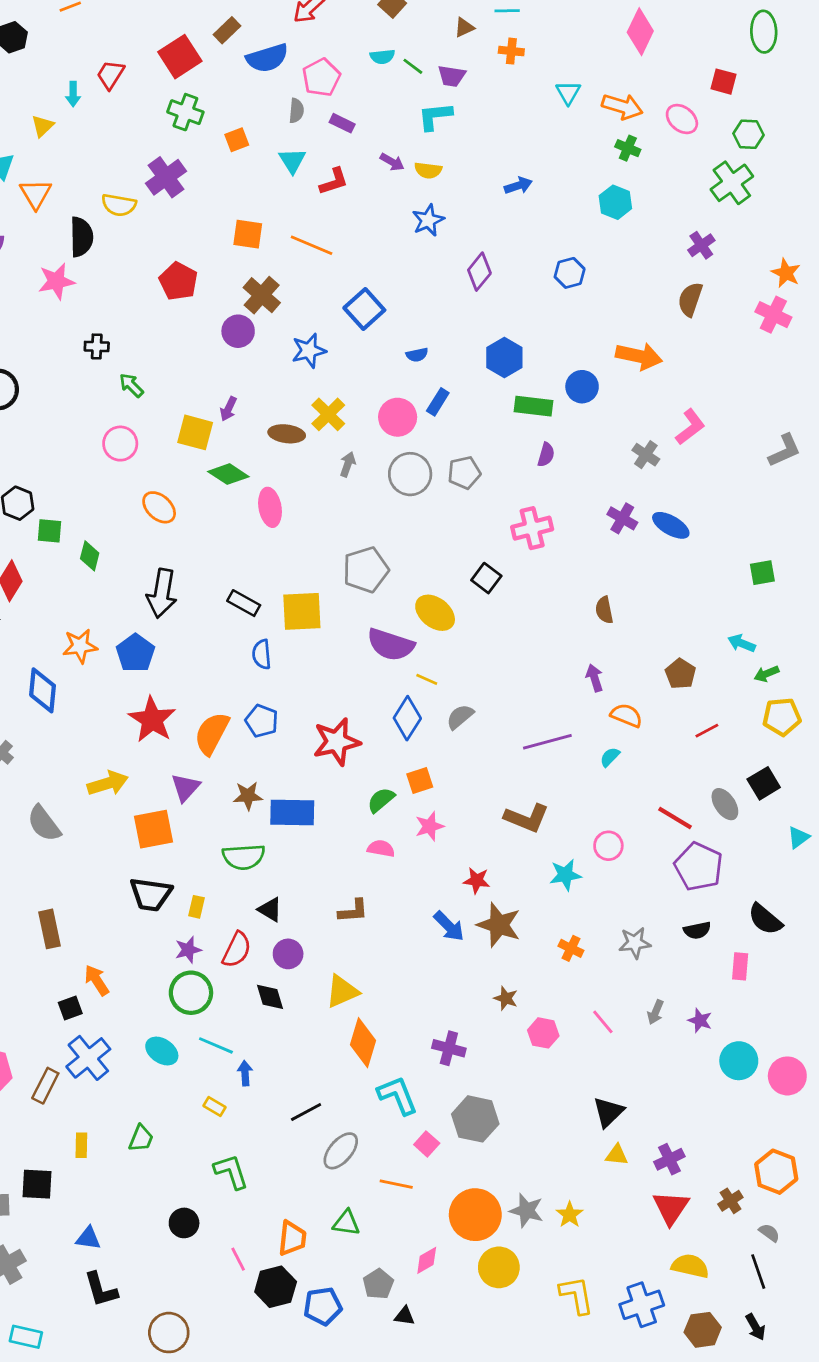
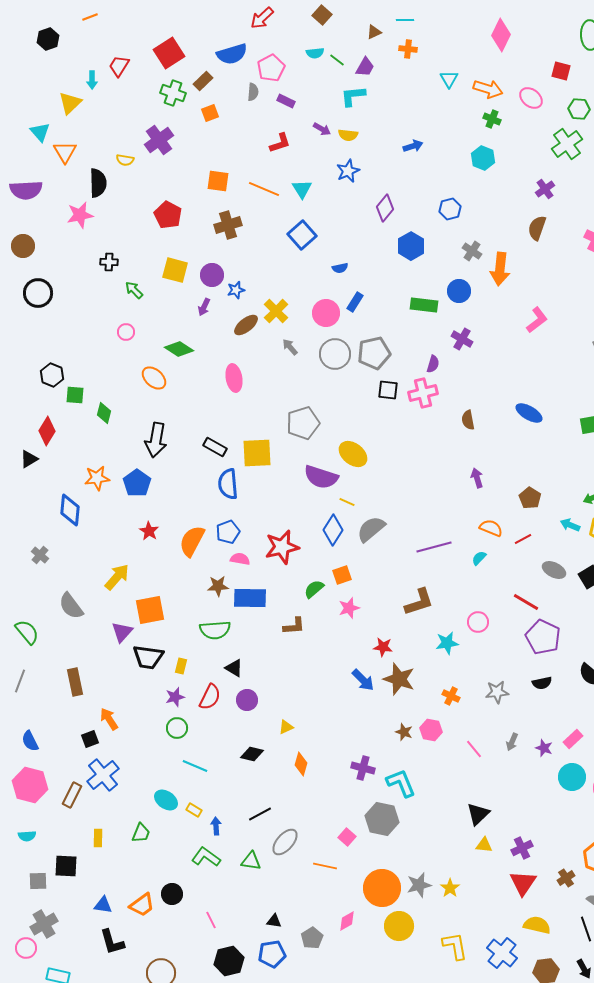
brown rectangle: (227, 30) -> (203, 81), moved
purple trapezoid: (452, 76) -> (365, 67), turned -70
yellow triangle: (43, 126) -> (70, 103), size x1.4
cyan triangle: (292, 161) -> (302, 189), moved
yellow semicircle: (119, 205) -> (125, 160), size x0.7
brown cross: (262, 295) -> (228, 225), turned 32
purple circle: (238, 331) -> (212, 275), moved
blue star: (309, 351) -> (236, 290), moved, size x0.7
orange arrow: (639, 356) -> (500, 269), turned 84
blue hexagon: (504, 358) -> (411, 246), moved
yellow square: (195, 432) -> (175, 270), moved
brown ellipse: (287, 434) -> (246, 325), turned -45
pink circle: (120, 444) -> (126, 332), size x0.7
purple semicircle: (546, 455) -> (433, 364), moved
gray cross: (646, 455) -> (472, 251), moved
gray arrow: (348, 464) -> (290, 347), turned -60
gray pentagon: (464, 473) -> (374, 353), size x1.4
green diamond: (228, 474) -> (179, 349), moved
purple cross: (622, 518) -> (462, 339), moved
blue ellipse: (671, 525) -> (529, 413), moved
black square: (486, 578) -> (388, 390), moved, turned -30
brown semicircle: (604, 610) -> (468, 420), moved
cyan arrow: (742, 643) -> (570, 525), moved
blue semicircle: (262, 654) -> (228, 484), size x1.4
purple arrow: (595, 678) -> (477, 478), moved
gray semicircle: (460, 717) -> (371, 529), size x1.4
red star: (152, 720) -> (149, 531), size x0.6
blue pentagon: (262, 721) -> (228, 532), turned 30
red line: (707, 731) -> (523, 539), moved
yellow arrow: (108, 783) -> (117, 577), turned -32
purple triangle: (185, 787) -> (122, 632), moved
gray ellipse: (725, 804) -> (554, 570), moved, turned -30
brown L-shape: (527, 818) -> (419, 602), turned -40
pink semicircle: (381, 849) -> (240, 559), moved
brown L-shape: (353, 911) -> (294, 626), moved
pink rectangle: (740, 966) -> (573, 739), moved, turned 42
yellow triangle: (342, 991) -> (286, 727), size x0.6
green circle: (191, 993) -> (177, 728), size x0.7
black diamond: (270, 997) -> (252, 754), moved, turned -60
pink hexagon: (543, 1033) -> (431, 730), moved
orange diamond: (363, 1043) -> (301, 764), size x0.7
cyan ellipse: (162, 1051) -> (166, 800), moved
blue arrow: (245, 1073) -> (216, 826), moved
cyan L-shape: (398, 1095) -> (401, 783), moved
green L-shape: (231, 1172) -> (206, 857), turned -36
gray star: (527, 1210) -> (419, 885), turned -30
green triangle: (346, 1223) -> (251, 861), moved
orange trapezoid: (292, 1238) -> (142, 905), moved, turned 48
black hexagon: (276, 1287) -> (229, 961), moved
blue cross: (642, 1305) -> (502, 953), turned -32
black triangle: (405, 1316) -> (274, 921), moved

